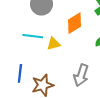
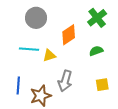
gray arrow: (81, 75) -> (65, 81), moved

